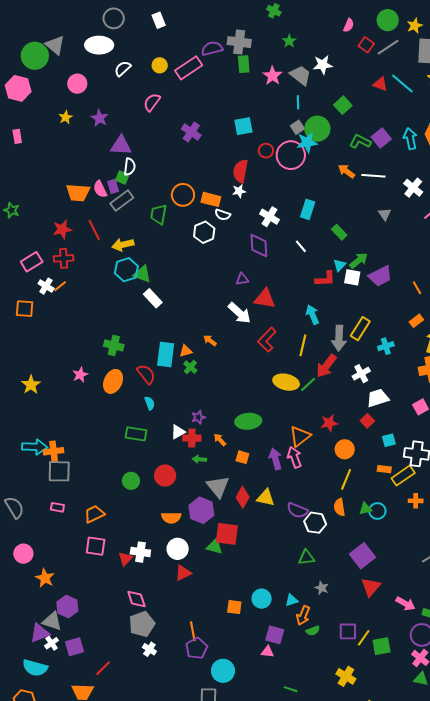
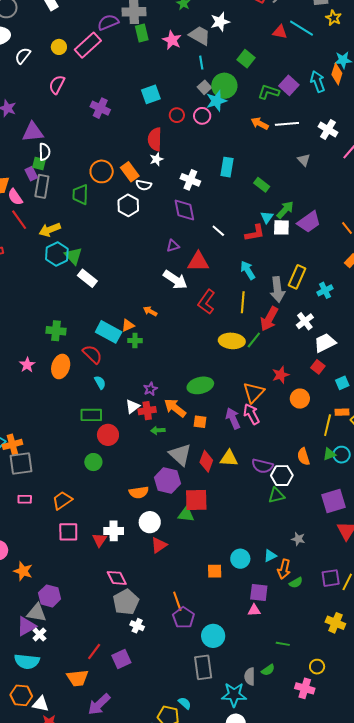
pink circle: (291, 155) -> (202, 116), size x0.6
pink semicircle: (100, 189) -> (15, 197), moved
orange rectangle: (211, 199) -> (130, 172), turned 48
gray rectangle: (122, 201) -> (42, 186), turned -35
white line: (301, 246) -> (218, 231), moved
green triangle: (142, 274) -> (73, 256), turned 36
cyan rectangle: (166, 355) -> (109, 332), turned -60
green cross: (190, 367) -> (135, 341), turned -32
orange arrow: (220, 440) -> (175, 408), size x1.6
red circle: (165, 476) -> (108, 435), moved
yellow line: (346, 479) -> (328, 425), moved
purple square: (362, 556) -> (334, 501), turned 30
green triangle: (306, 558) -> (276, 495), moved
purple square: (74, 647) -> (121, 659), moved

